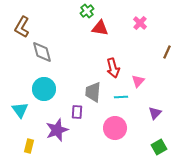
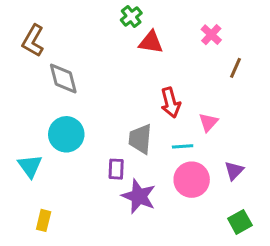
brown line: (167, 52) -> (235, 68), moved
pink circle: (115, 128) -> (192, 180), moved
purple star: (57, 130) -> (139, 196), moved, turned -30

